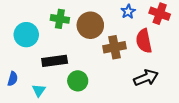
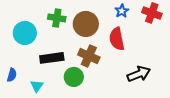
red semicircle: (144, 41) -> (117, 39), moved
brown cross: (114, 47) -> (89, 56), moved, turned 35

